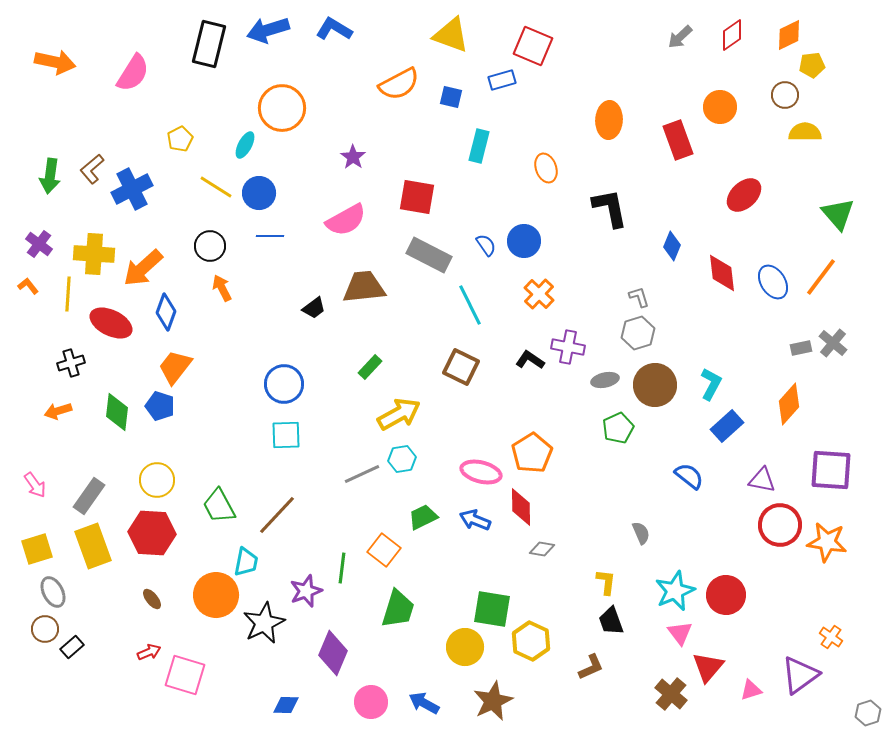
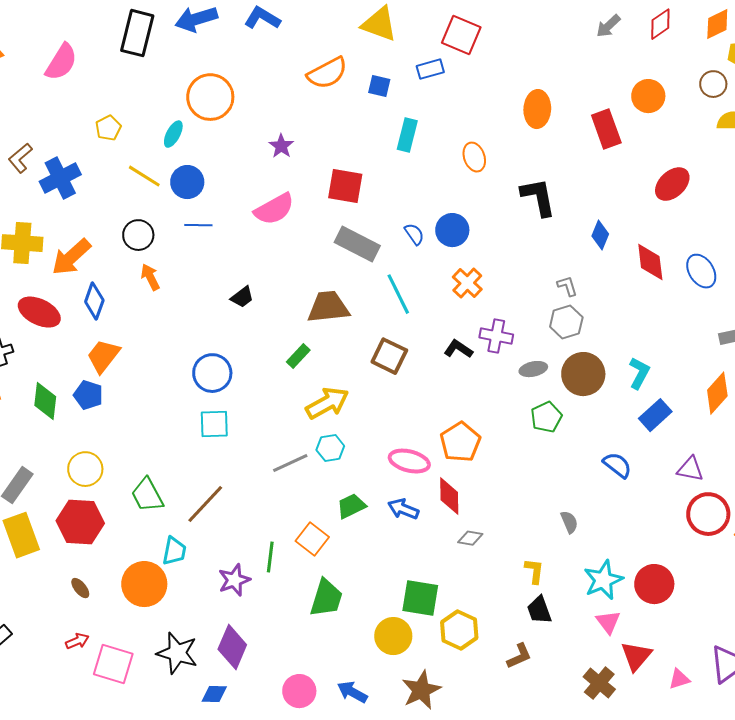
brown trapezoid: (364, 287) -> (328, 307), moved
black star: (264, 623) -> (177, 653), moved, turned -30
purple diamond: (333, 653) -> (232, 647), moved

